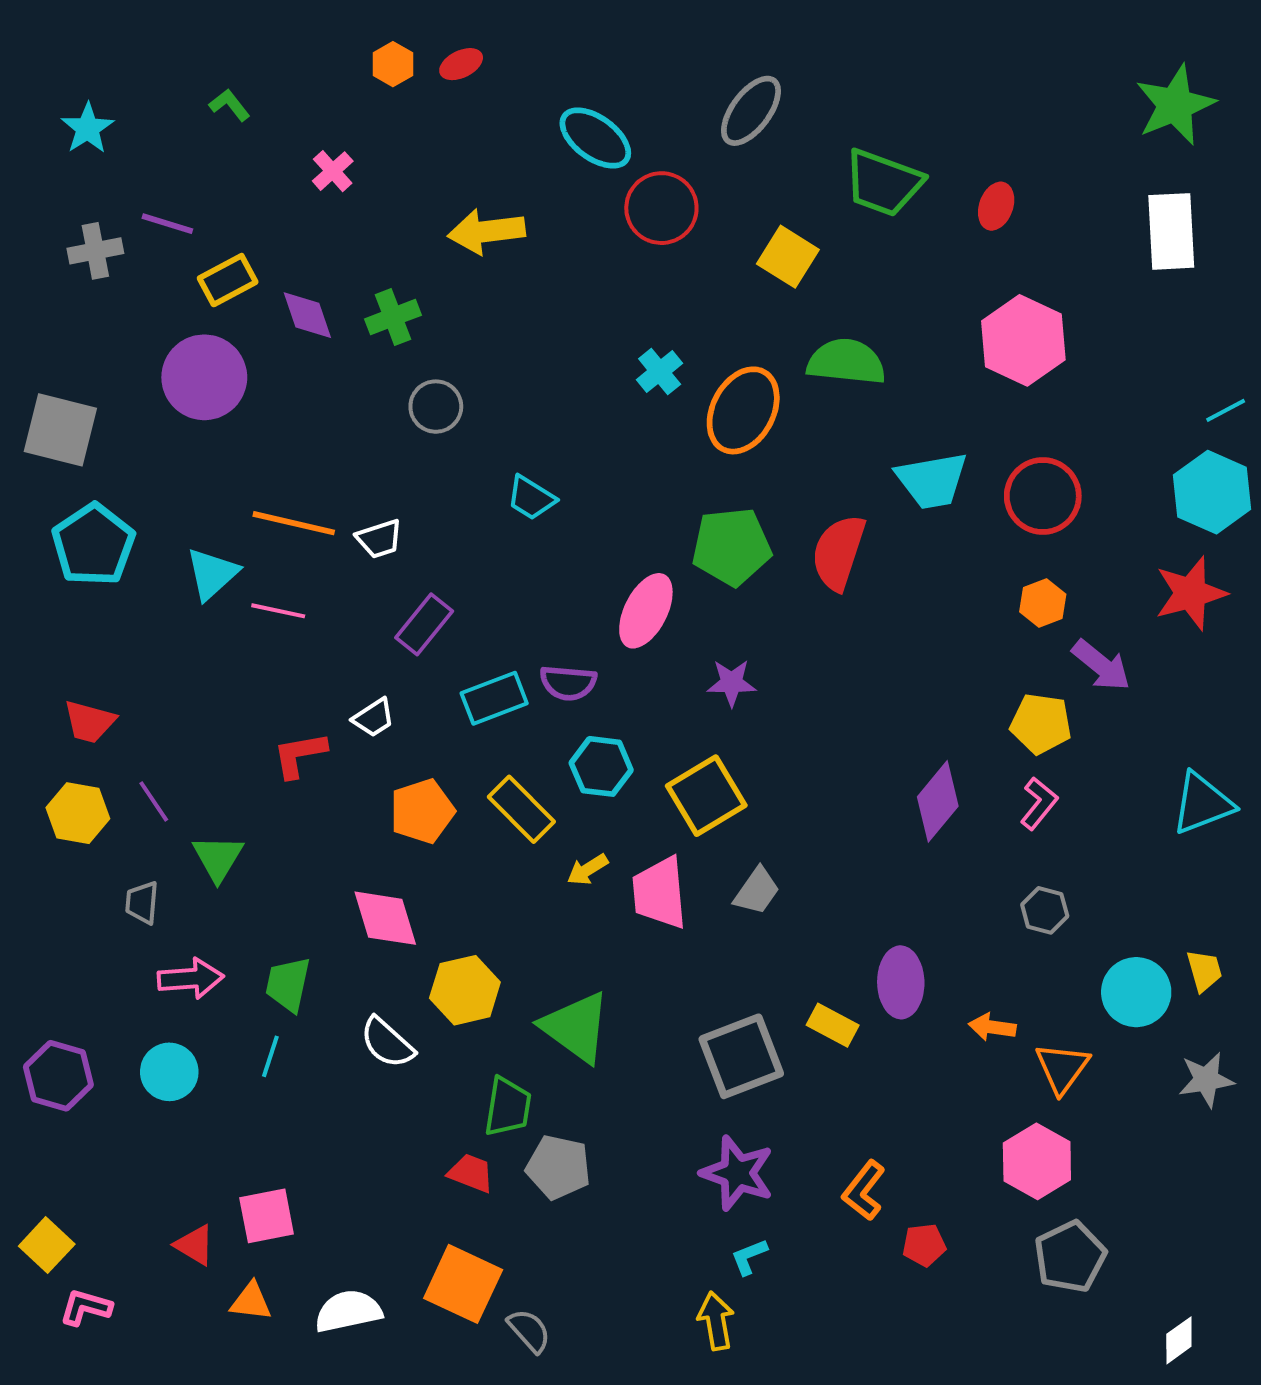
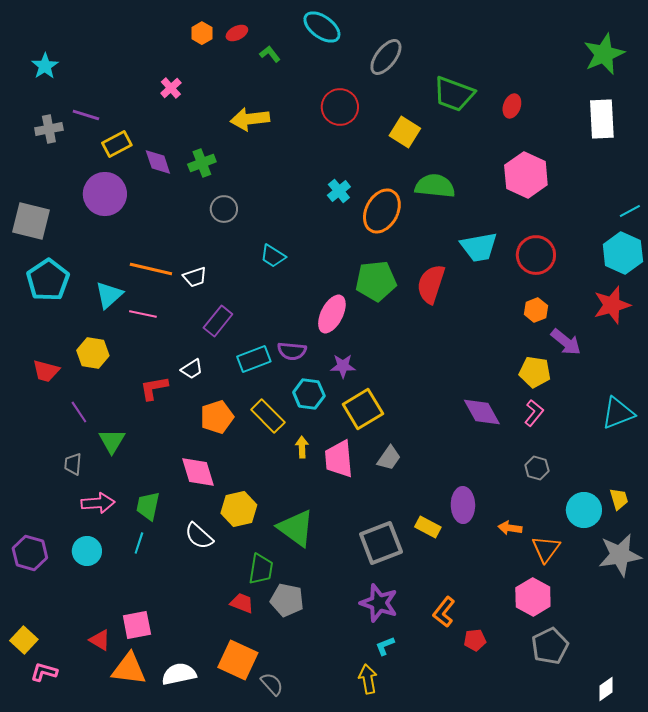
green L-shape: (230, 105) -> (270, 54), moved
cyan ellipse: (595, 138) -> (322, 27), moved
purple star: (732, 683) -> (343, 366), moved
purple diamond: (938, 801) -> (482, 412), turned -69
yellow hexagon: (78, 813) -> (93, 353), moved
yellow arrow: (588, 870) -> (302, 447), turned 120
gray star: (1206, 1080) -> (620, 555), size x1.5
orange triangle: (251, 1301) -> (129, 669), size x1.6

